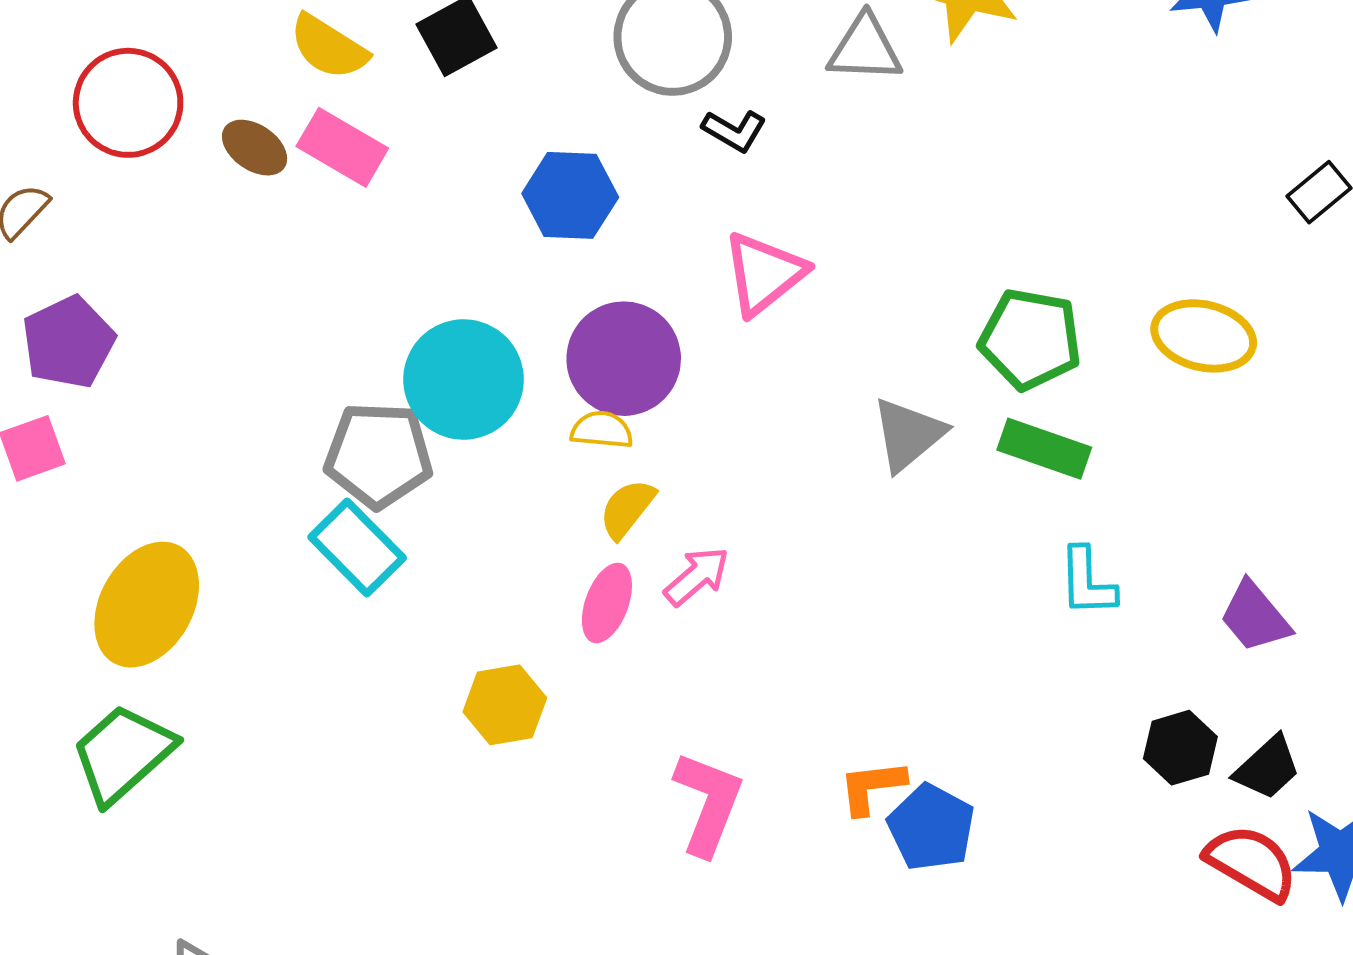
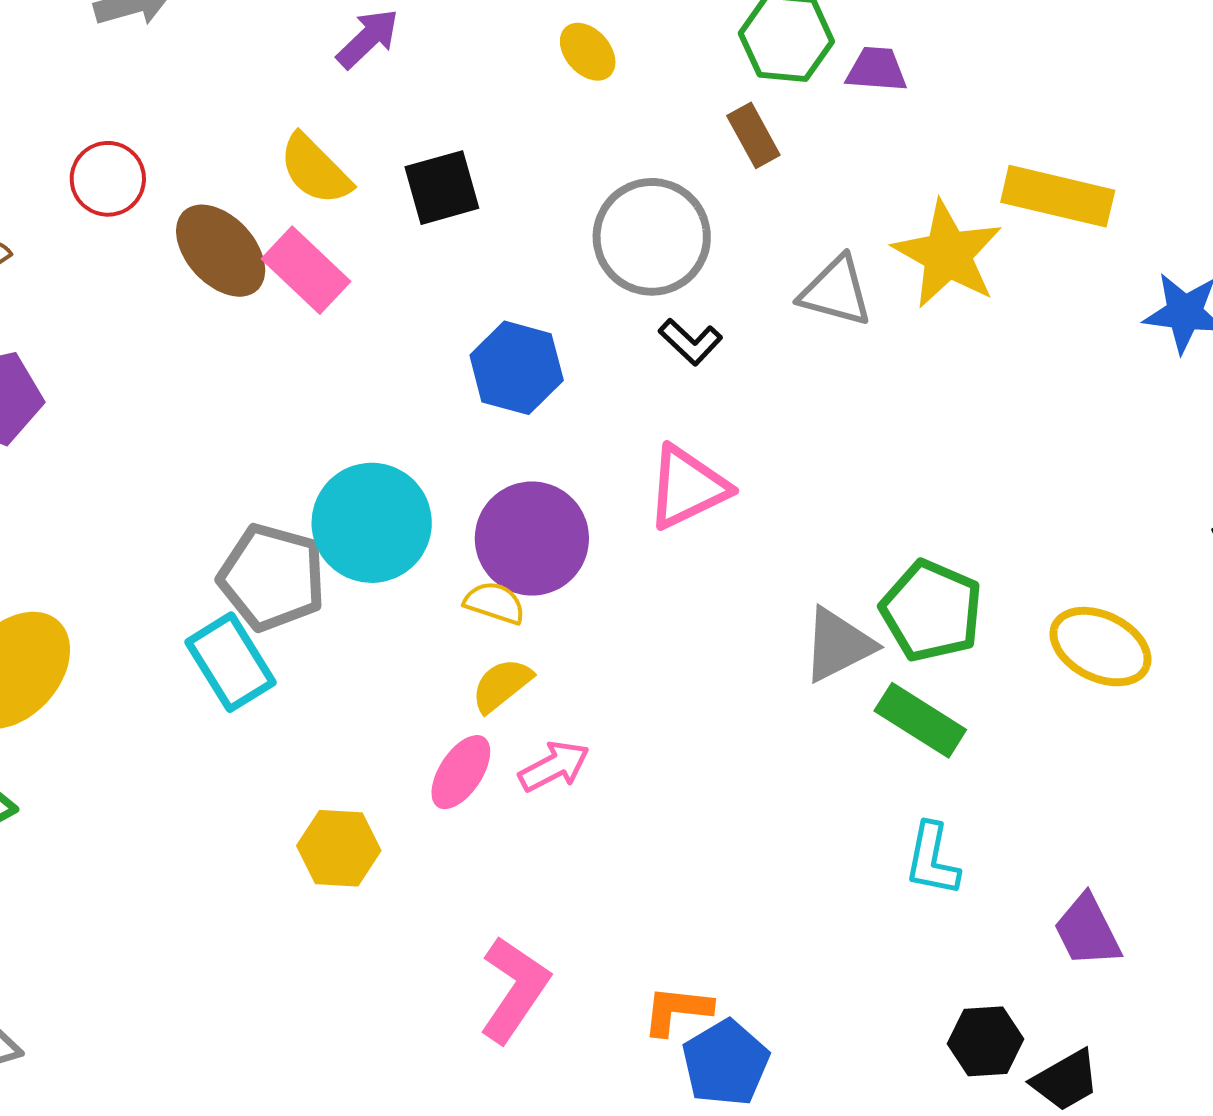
red circle: (128, 103) -> (108, 179), size x0.7
brown ellipse: (255, 148) -> (221, 251), size x1.5
gray triangle: (908, 434) -> (838, 645), moved

